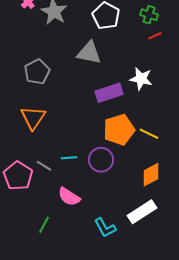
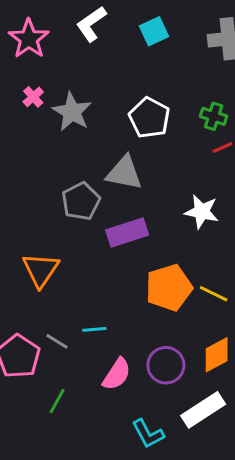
gray pentagon: (37, 72) -> (81, 201), moved
purple rectangle: (109, 93) -> (127, 233), moved
purple circle: (101, 160) -> (166, 365), moved
pink semicircle: (69, 197) -> (117, 374), moved, turned -90
green line: (44, 225) -> (57, 401), moved

